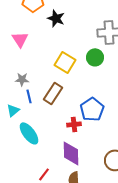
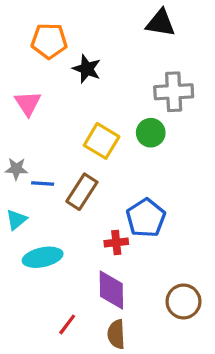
gray star: (22, 79) -> (16, 169), moved
blue line: (29, 96) -> (43, 184), moved, turned -72
cyan ellipse: (29, 133) -> (43, 257), turned -65

